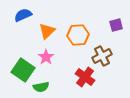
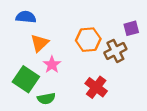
blue semicircle: (23, 15) -> (26, 17), turned 30
orange triangle: (47, 31) -> (40, 43), moved
brown cross: (102, 56) -> (115, 51), moved

